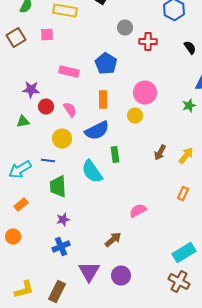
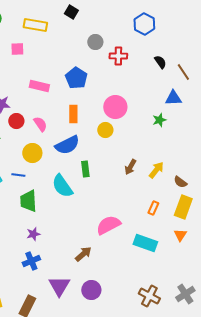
pink semicircle: (138, 210) -> (108, 225), size x1.4
cyan rectangle: (184, 252) -> (145, 243), moved, turned 50

